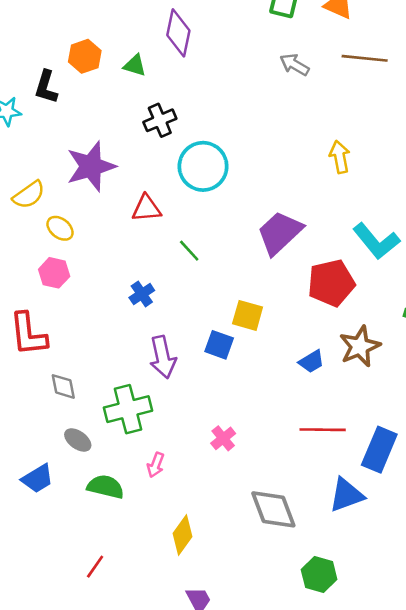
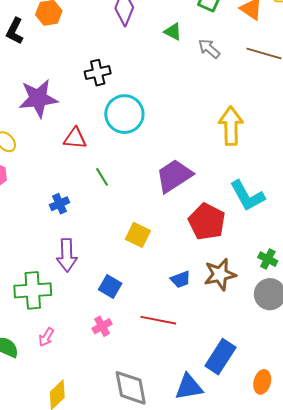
green triangle: (135, 65) -> (173, 32), moved
yellow arrow: (340, 157) -> (231, 126), size x1.5
red pentagon: (331, 283) -> (207, 222), turned 30
blue square: (219, 345) -> (110, 287), moved
red line: (323, 430) -> (158, 320), moved

